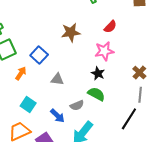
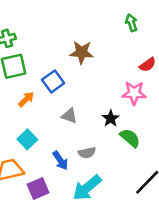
brown star: (71, 32) -> (82, 52), moved
black star: (98, 73) -> (111, 118), moved
green semicircle: (96, 94) -> (130, 138), moved

